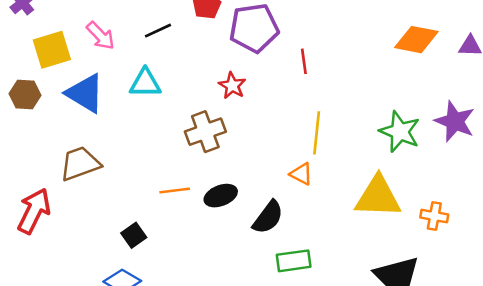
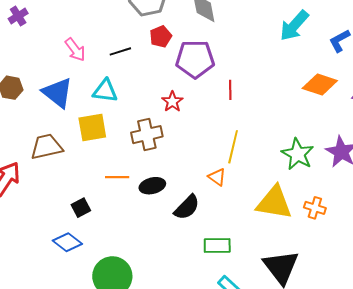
yellow square: (52, 50) -> (92, 127), moved
orange cross: (434, 216) -> (315, 208), moved
green rectangle: (294, 261) -> (217, 246), moved

